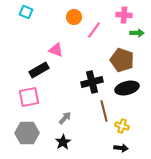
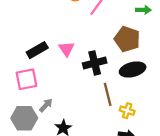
pink triangle: (56, 50) -> (66, 49), moved, turned 35
gray arrow: (65, 118) -> (46, 105), moved

